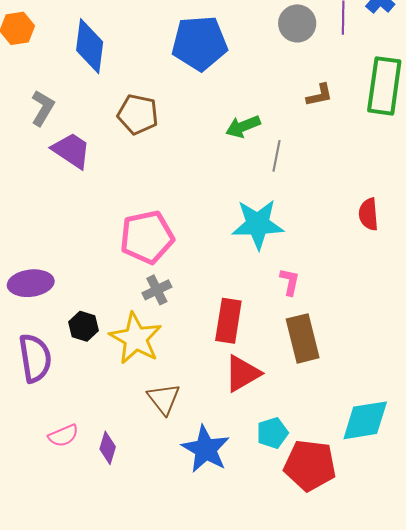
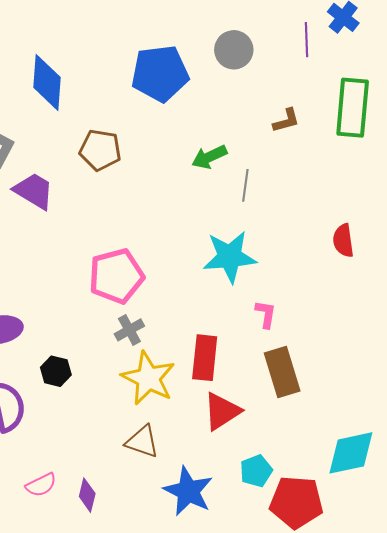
gray circle: (297, 23) -> (234, 50), moved
yellow star: (136, 338) -> (148, 378), moved
brown triangle: (164, 399) -> (142, 442), turned -30

